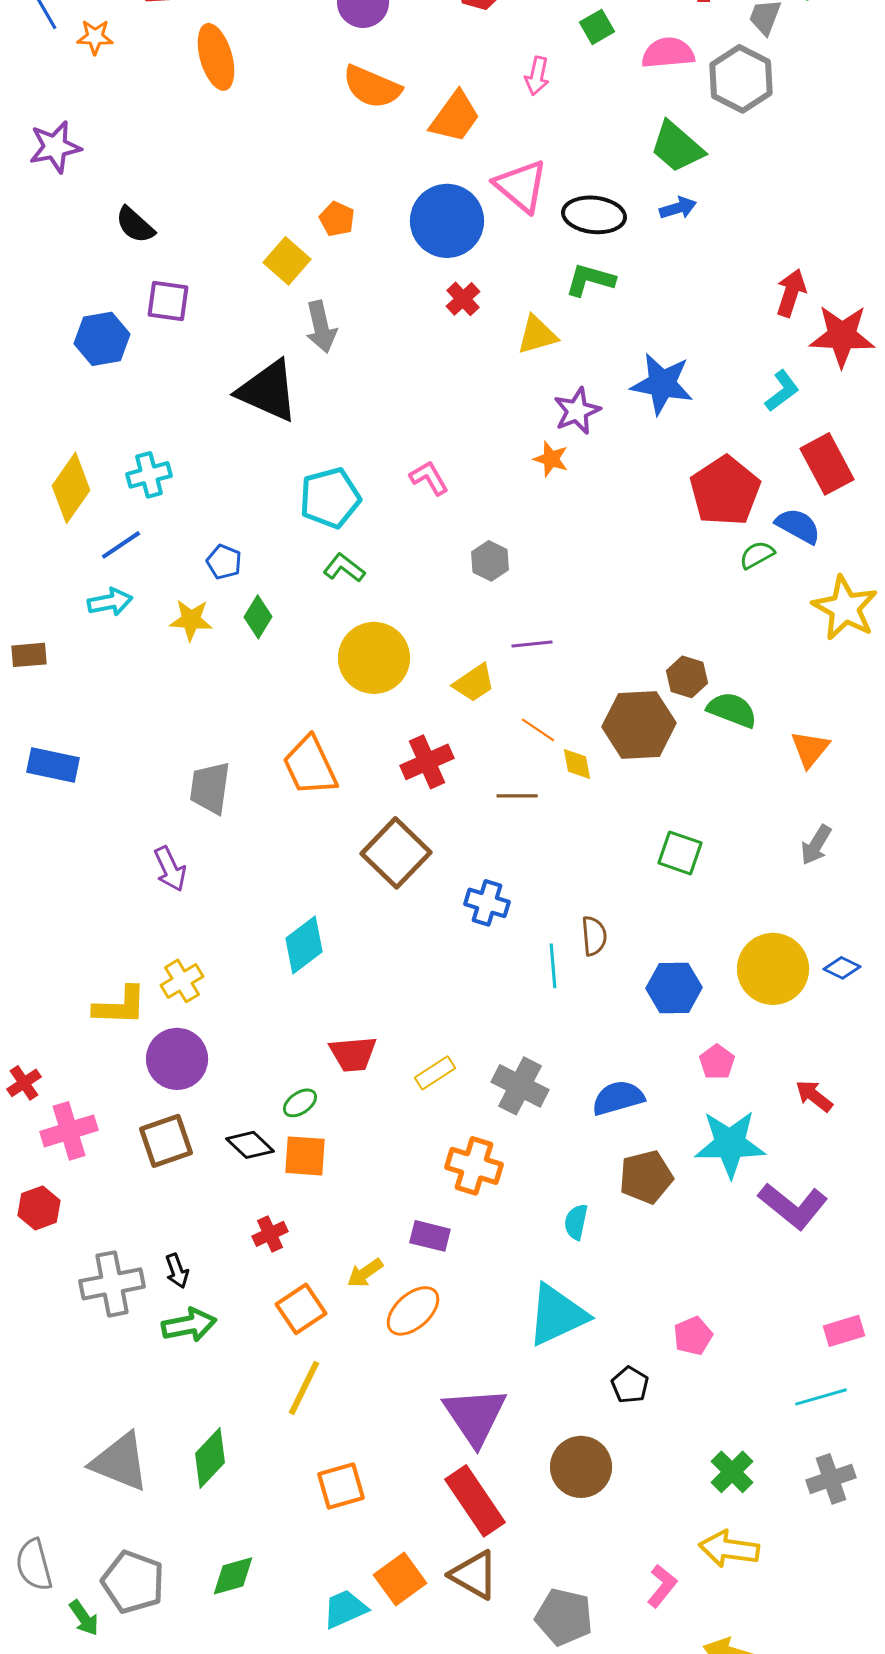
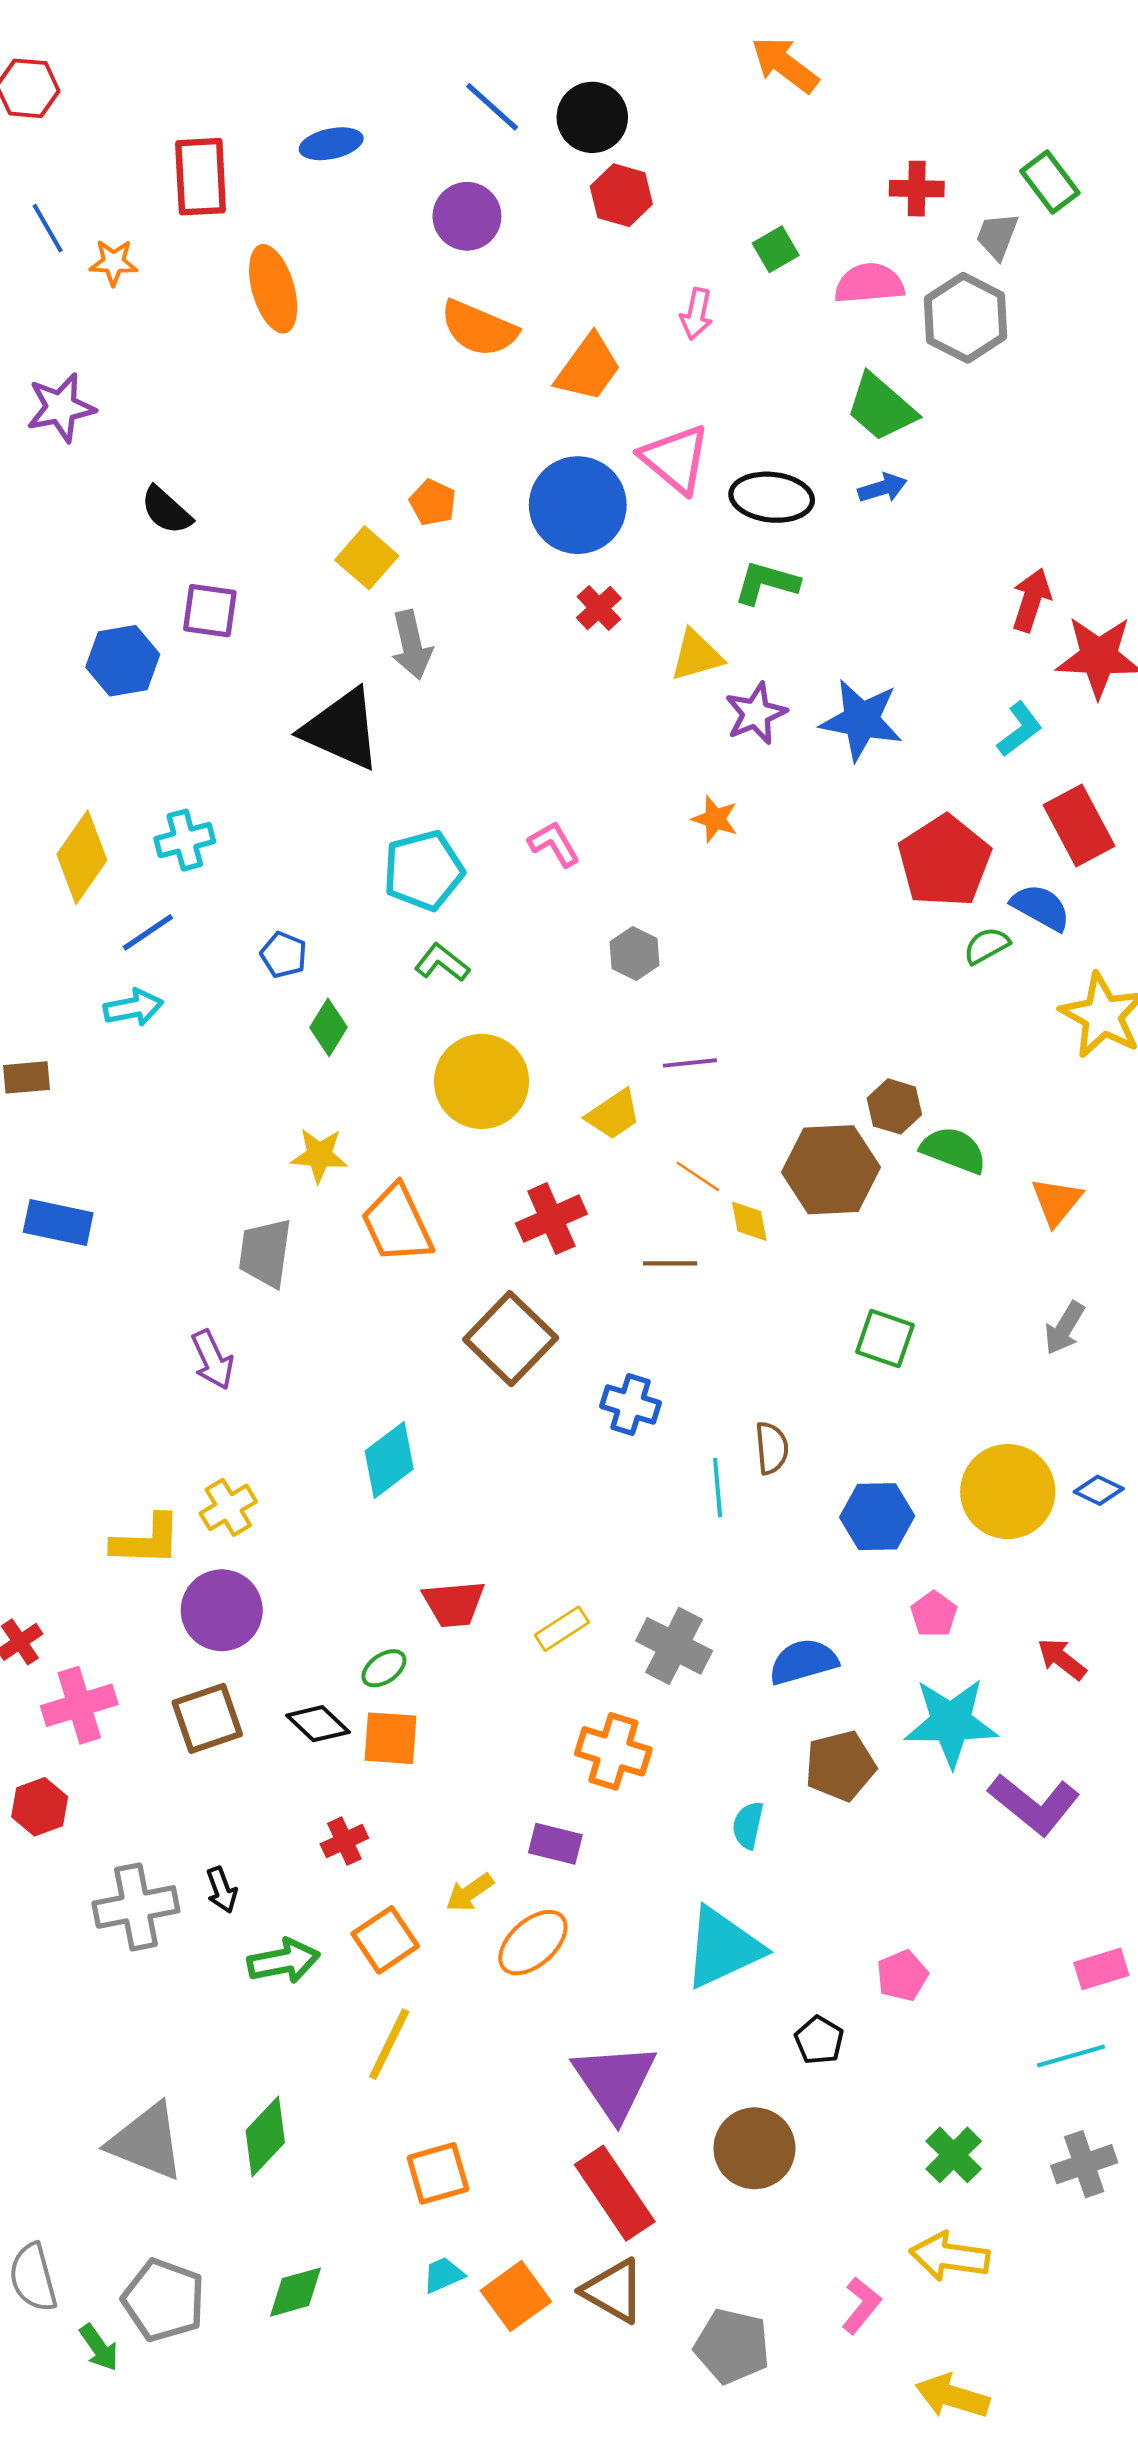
purple star: (577, 411) -> (756, 713), moved
yellow star: (191, 620) -> (319, 1155), moved
green arrow: (189, 1325) -> (284, 1961), moved
cyan trapezoid: (345, 1609) -> (443, 2275), moved, size x0.7

